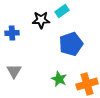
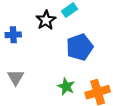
black star: (41, 20) -> (46, 20), turned -30

